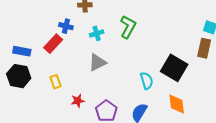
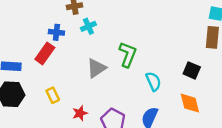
green L-shape: (128, 27) -> (128, 54), moved
cyan cross: (97, 33) -> (88, 26), moved
black square: (174, 68) -> (192, 70), moved, size x0.6

